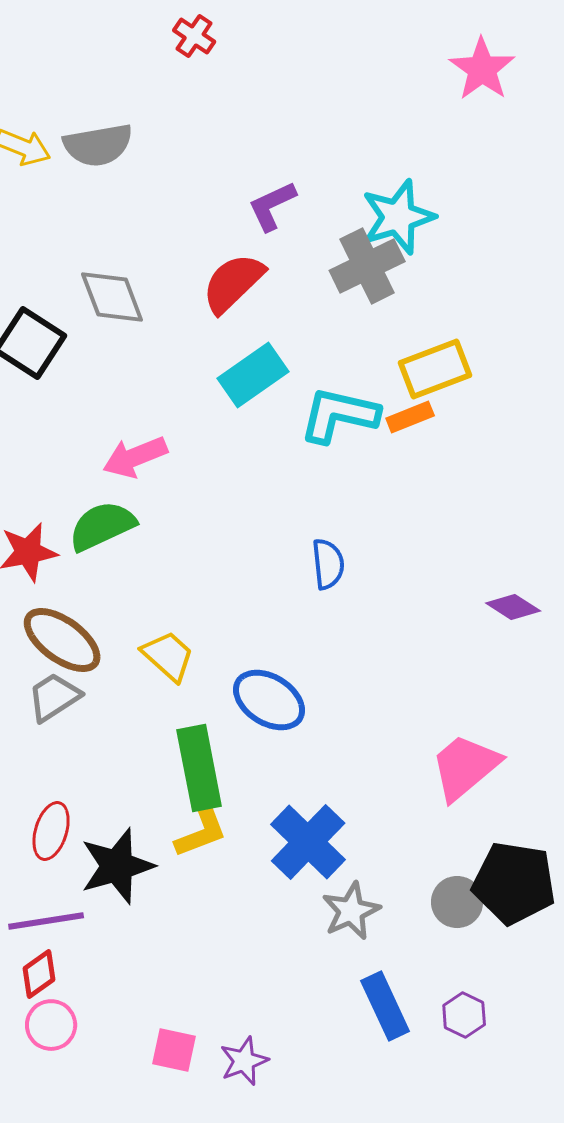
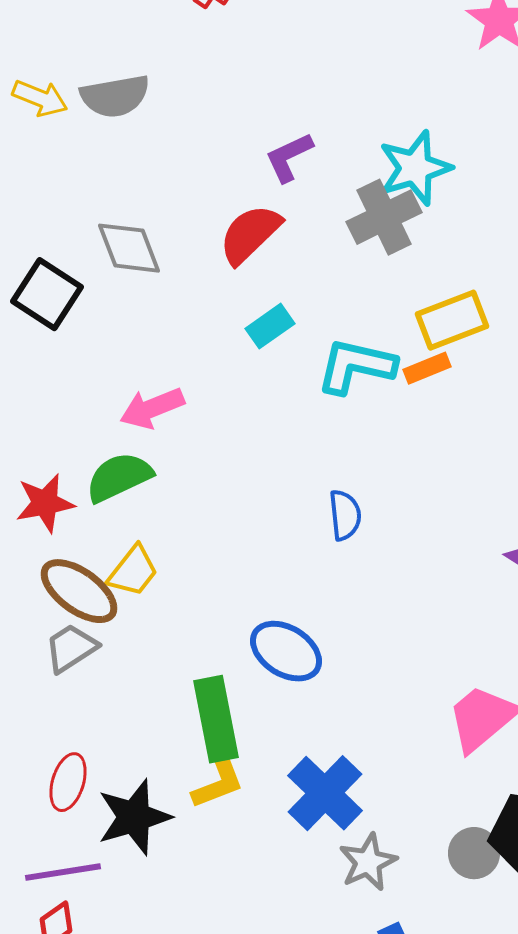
cyan rectangle: (253, 375) -> (270, 326), size x0.7
yellow trapezoid: (168, 656) -> (133, 571), moved, turned 86

